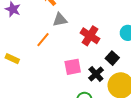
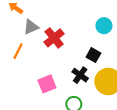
red cross: (90, 36) -> (54, 38), moved, turned 30
pink square: (73, 67) -> (47, 84), moved

